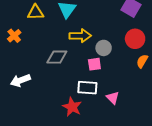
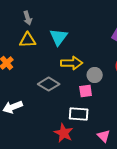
gray diamond: (57, 57) -> (49, 84), turned 30
pink triangle: (113, 98) -> (104, 136), moved

